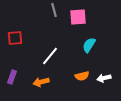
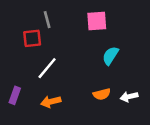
gray line: (54, 10) -> (47, 20), moved
red square: (15, 38) -> (32, 38), moved
white line: (50, 56) -> (47, 68), moved

